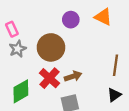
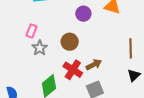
pink rectangle: (12, 29) -> (32, 31), turned 56
brown circle: (51, 47) -> (70, 42), size x0.7

